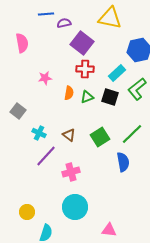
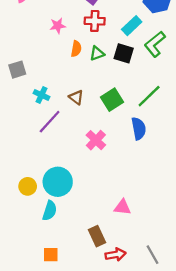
pink star: (45, 78) -> (58, 26), moved
gray square: (18, 111) -> (17, 70), turned 35
pink cross: (71, 172) -> (96, 140), moved, turned -30
cyan circle: (75, 207) -> (58, 182), moved

